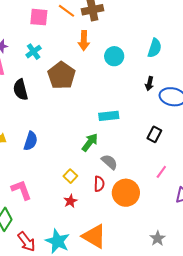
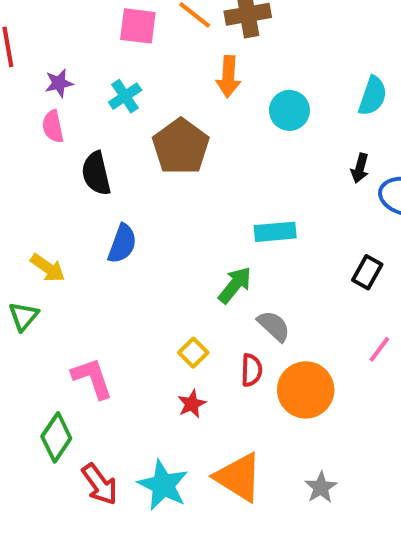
blue semicircle: (31, 141) -> (122, 244), moved
gray star: (158, 238) -> (321, 487), moved

